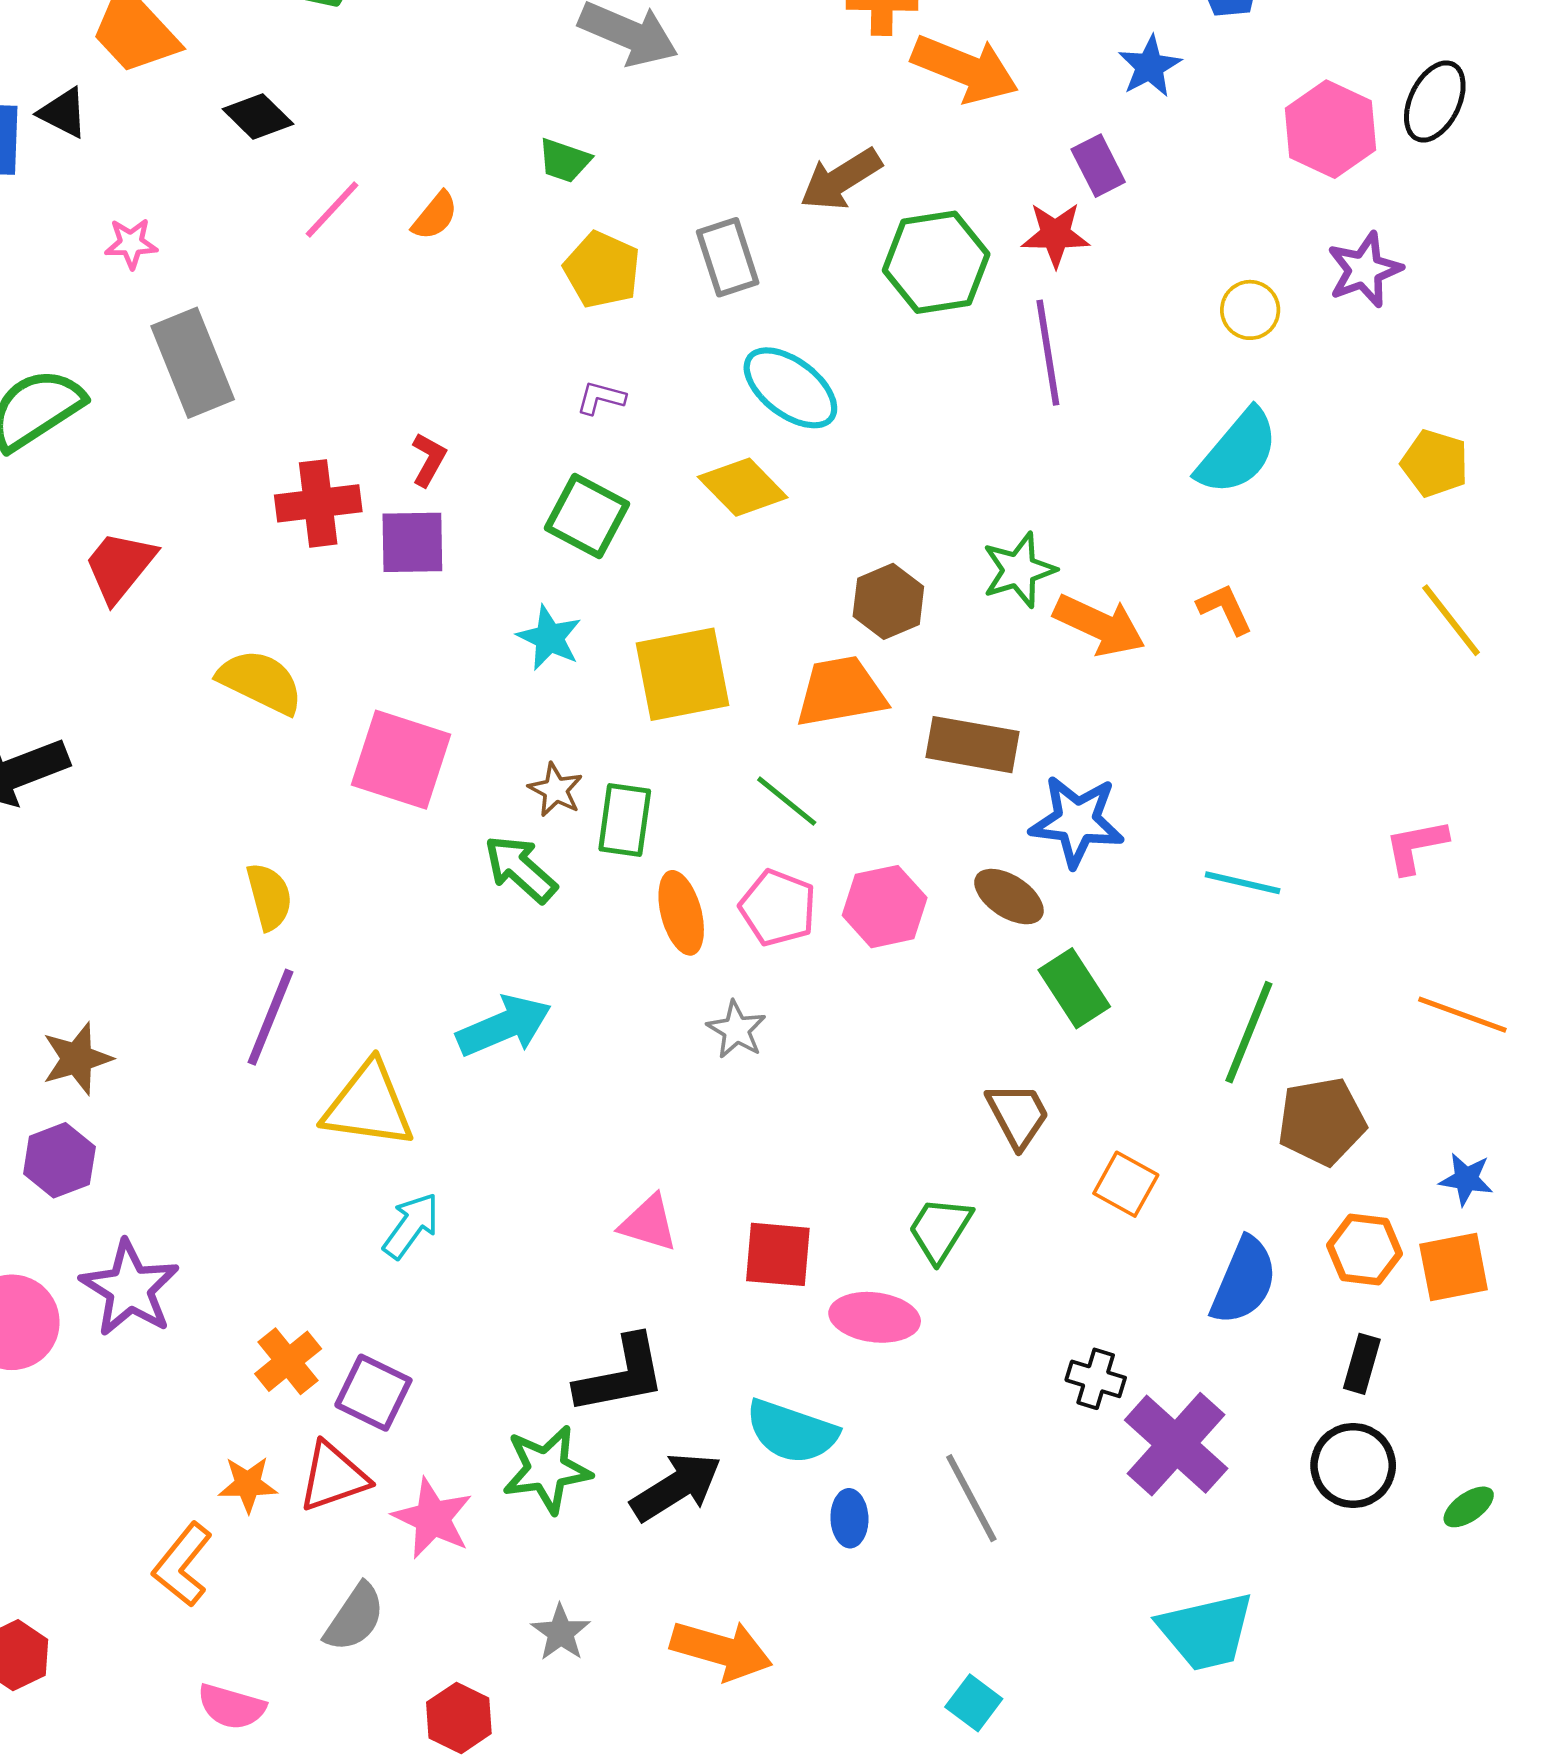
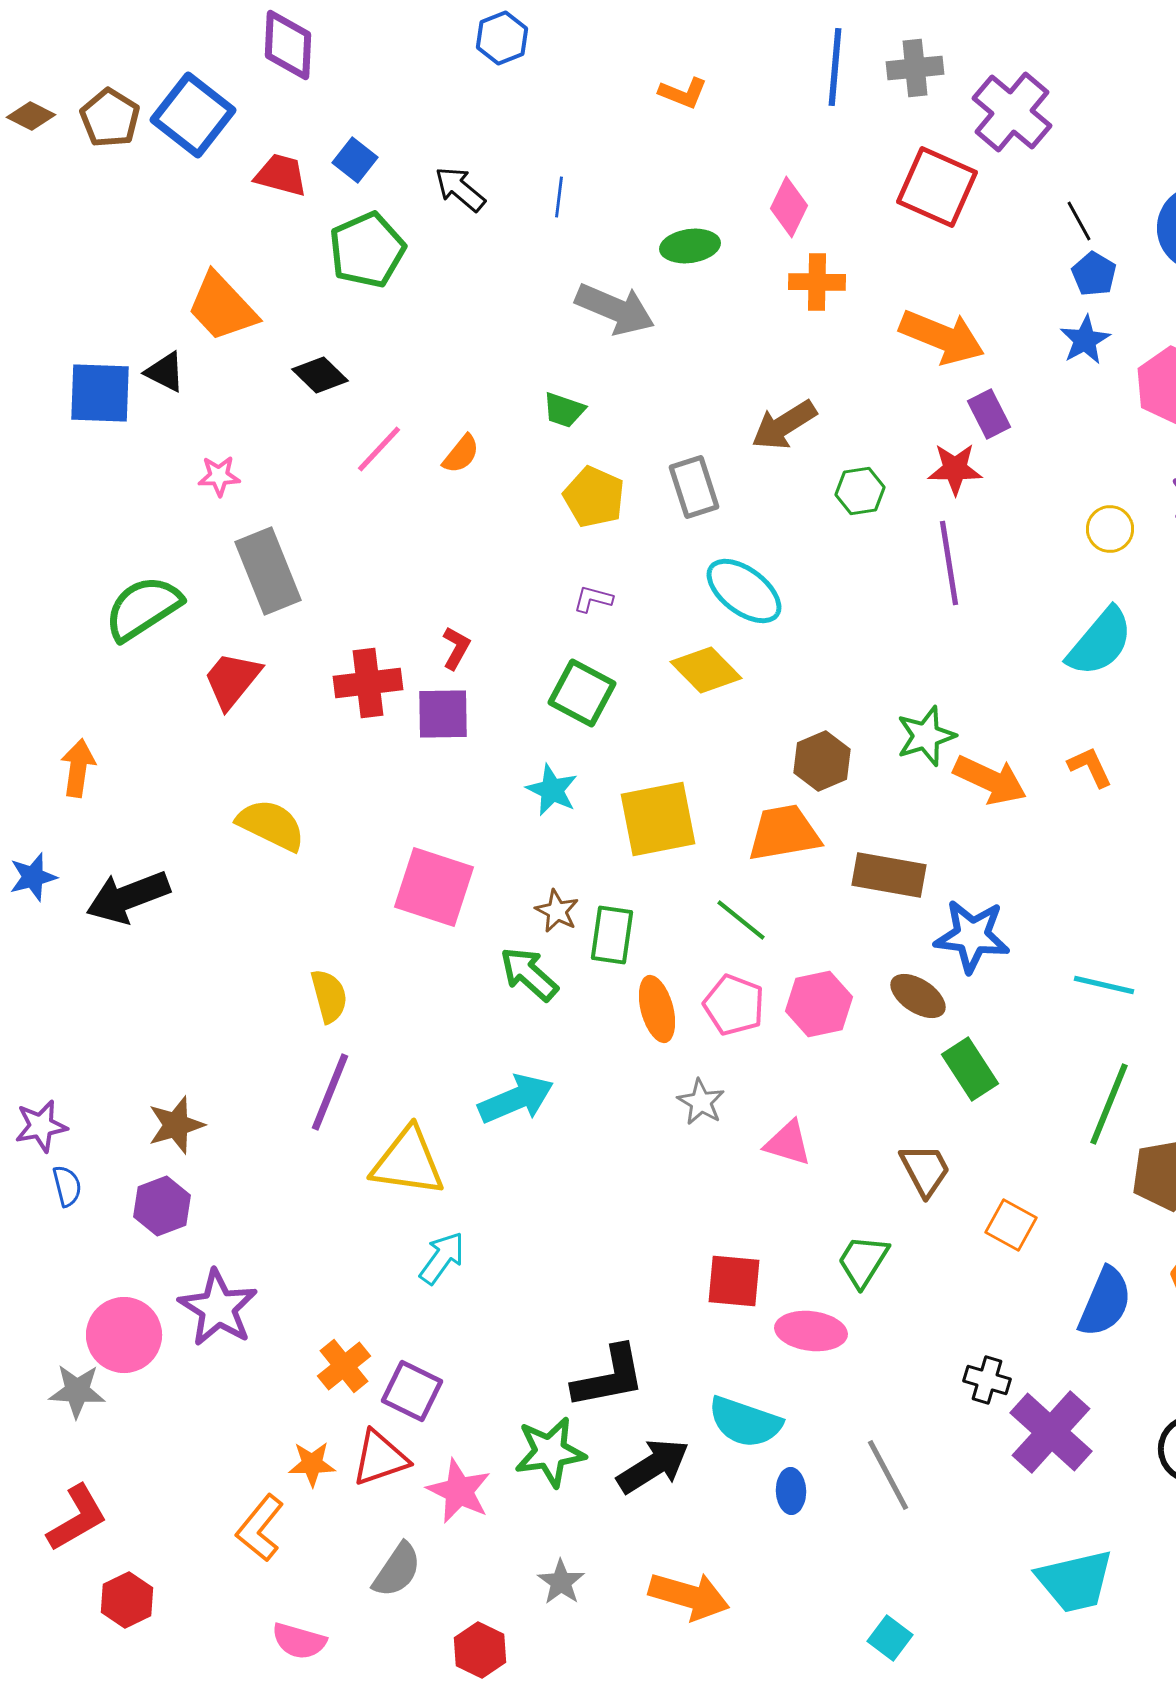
blue star: (1150, 66) -> (1085, 340), moved
orange arrow: (965, 69) -> (942, 337), moved
green hexagon: (936, 262) -> (860, 491), size x0.6
red trapezoid: (120, 566) -> (232, 680), moved
yellow semicircle: (260, 682) -> (271, 825), moved
pink triangle: (649, 1223) -> (788, 1143), moved

